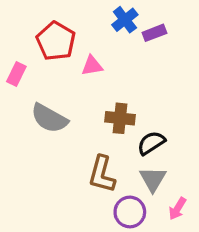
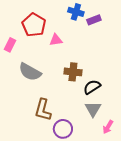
blue cross: (125, 20) -> (76, 12), turned -35
brown L-shape: (102, 174) -> (43, 110), moved
purple circle: (130, 212) -> (63, 129), moved

